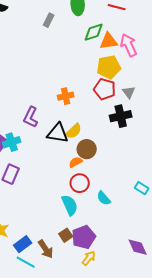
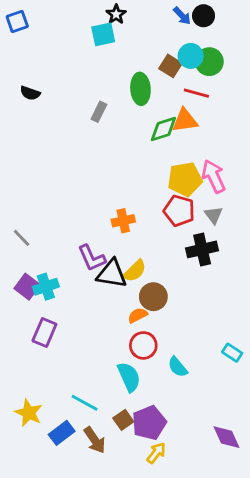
orange triangle: (109, 41) -> (185, 120), moved
pink arrow: (129, 45) -> (214, 176), moved
purple L-shape: (31, 117) -> (92, 258), moved, turned -50
cyan line: (26, 262) -> (85, 403), moved

